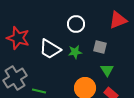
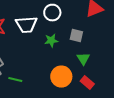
white trapezoid: (50, 49) -> (26, 25), moved, turned -35

